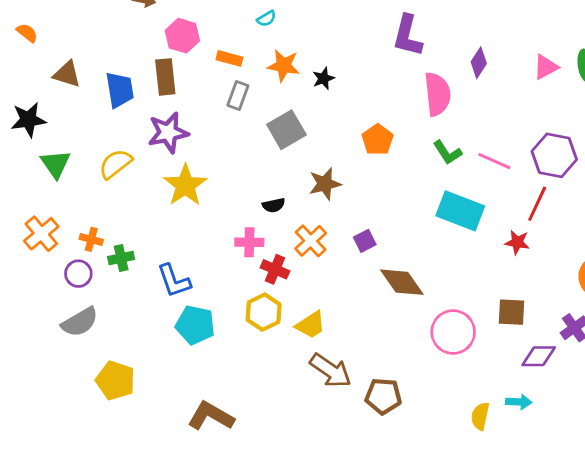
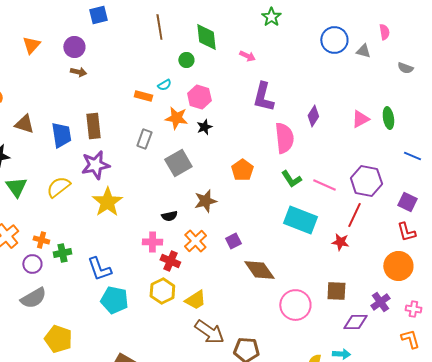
pink hexagon: (182, 36) -> (199, 97), moved
orange rectangle: (229, 58) -> (143, 96), moved

